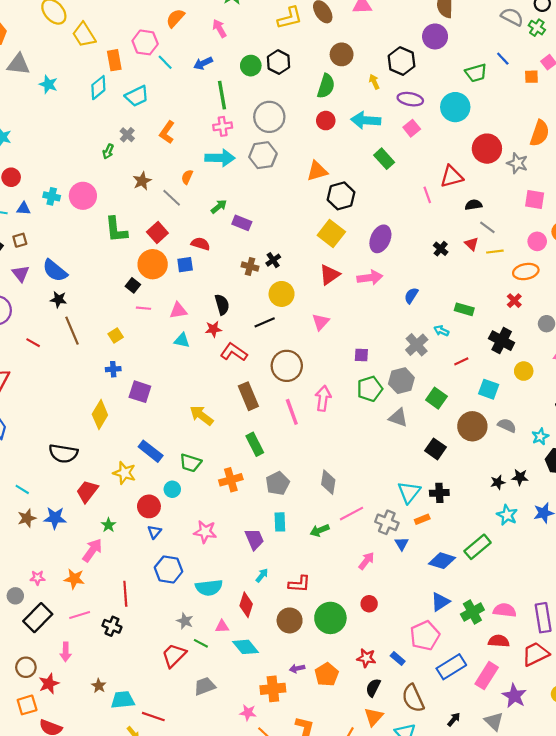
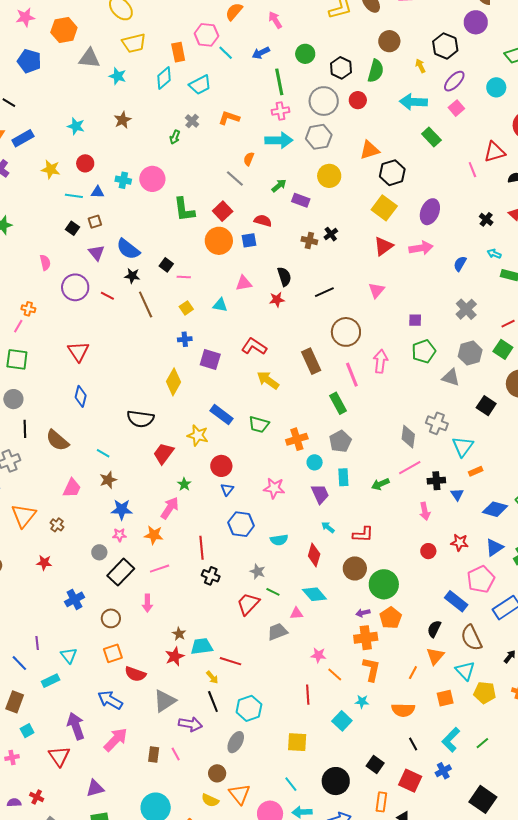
yellow trapezoid: (84, 35) -> (134, 43), moved, turned -70
black hexagon: (279, 62) -> (341, 68), moved
purple ellipse: (410, 99) -> (454, 81), turned -55
cyan circle: (455, 107) -> (496, 87), size x0.7
red circle: (326, 121) -> (358, 100), moved
orange L-shape: (167, 132) -> (229, 118), turned 75
brown star: (142, 181) -> (123, 120), moved
black square: (133, 285) -> (166, 265), moved
yellow circle: (282, 294) -> (329, 176), moved
pink line: (143, 308) -> (184, 277), moved
cyan arrow: (441, 331) -> (494, 254), moved
cyan triangle: (182, 340) -> (220, 305), moved
red line: (33, 343) -> (107, 296), moved
red L-shape: (234, 352) -> (254, 346), moved
gray hexagon: (401, 381) -> (470, 353), moved
green square: (436, 398) -> (503, 349), moved
green rectangle: (255, 444) -> (338, 403), moved
gray diamond: (328, 482) -> (408, 437), moved
cyan circle: (172, 489) -> (315, 462), moved
black cross: (439, 493) -> (436, 481), moved
blue star: (55, 518) -> (122, 510), moved
gray cross: (387, 522) -> (437, 423), moved
pink arrow: (366, 561) -> (425, 511), turned 132
cyan arrow: (262, 575) -> (328, 527), turned -88
cyan semicircle: (209, 588) -> (279, 540), size x0.7
green circle: (330, 618) -> (384, 584), moved
black cross: (112, 626) -> (211, 576), moved
pink triangle: (222, 626) -> (297, 613), moved
red star: (366, 658) -> (460, 542), moved
blue rectangle: (398, 658) -> (456, 601), size x1.6
red star: (49, 684) -> (175, 656), moved
orange cross: (273, 689) -> (366, 638), moved

